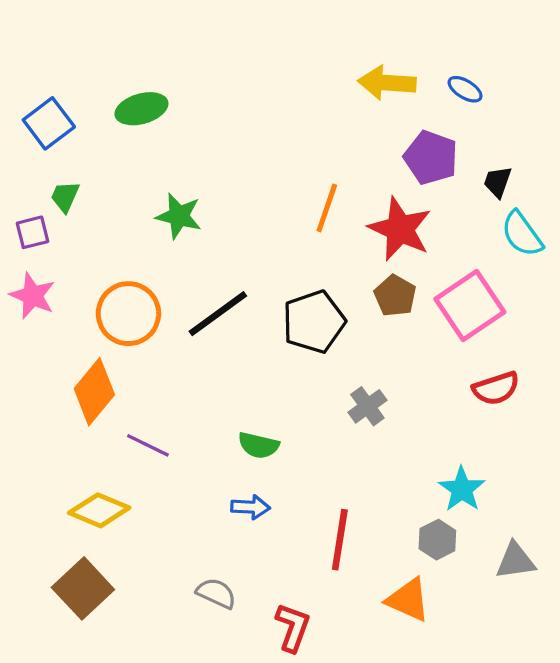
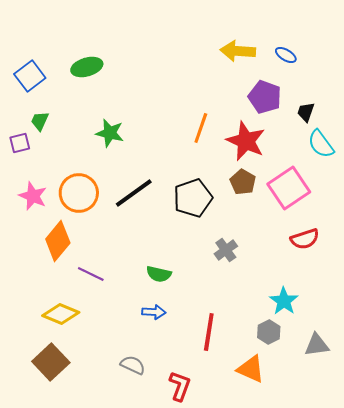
pink star: (33, 296) -> (33, 196), moved

